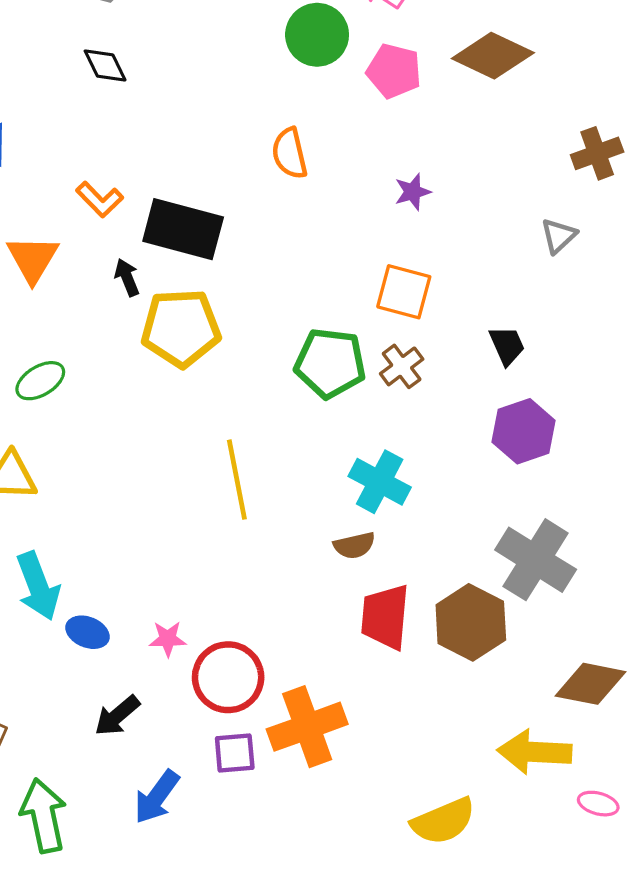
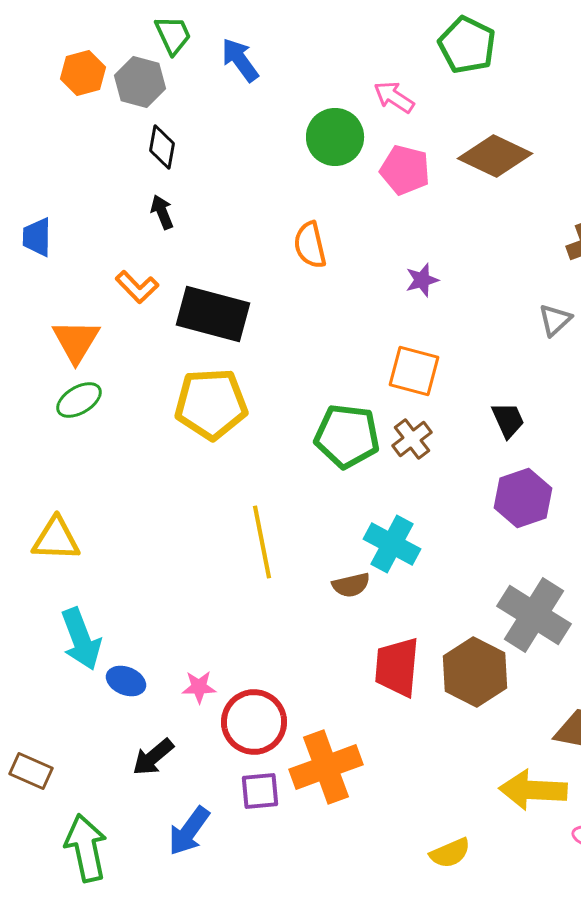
black diamond: (105, 65) -> (162, 147), moved, turned 36
black arrow: (127, 277) -> (162, 212), moved
green ellipse: (40, 381) -> (79, 400), moved
brown semicircle: (354, 545) -> (351, 585), moved
yellow semicircle: (443, 821) -> (450, 853), size x0.7

